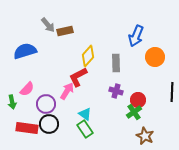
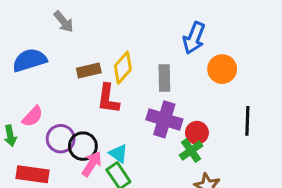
brown rectangle: (65, 31) -> (89, 71), moved
red L-shape: (78, 77) -> (108, 99), turned -55
pink arrow: (67, 91) -> (92, 164), moved
purple cross: (116, 91) -> (164, 119), size x1.6
black circle: (49, 124) -> (83, 146), moved

